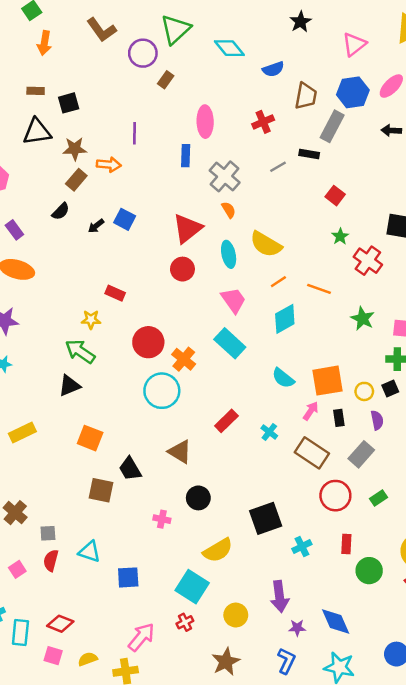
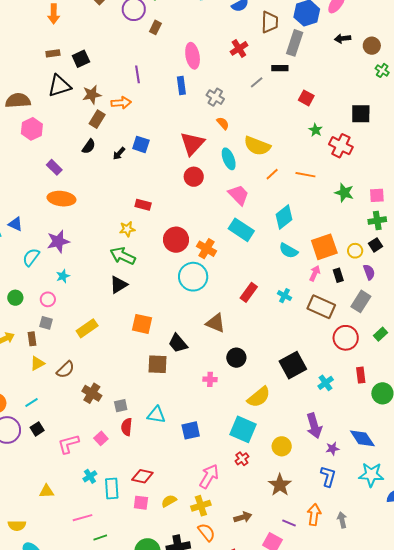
gray cross: (225, 176) -> (215, 97), size x0.7
cyan diamond: (285, 319) -> (284, 217), moved

